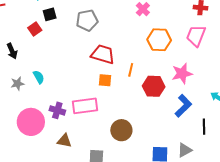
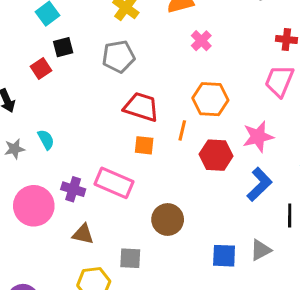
orange hexagon: (159, 40) -> (210, 99), moved
pink rectangle: (85, 106) -> (114, 183), turned 30

